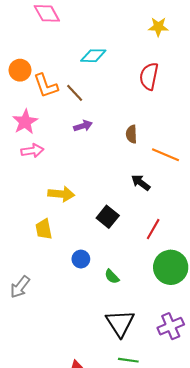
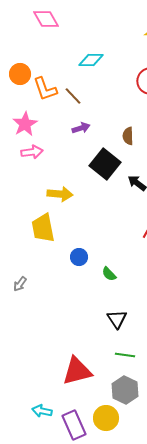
black square: (108, 217) -> (105, 164), moved, size x1.4
yellow trapezoid: (44, 229) -> (43, 228), size x1.4
gray arrow: (20, 287) -> (20, 284), size x0.7
black triangle: (120, 323) -> (117, 319), size x0.7

